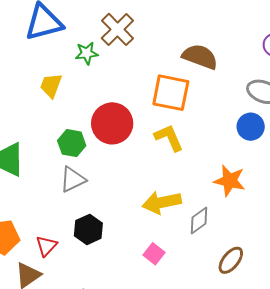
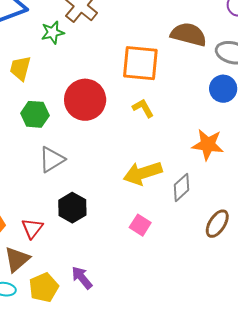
brown semicircle: (200, 57) -> (189, 34), moved
yellow L-shape: (169, 138) -> (143, 108), size x0.7
green hexagon: (72, 143) -> (35, 114), moved

